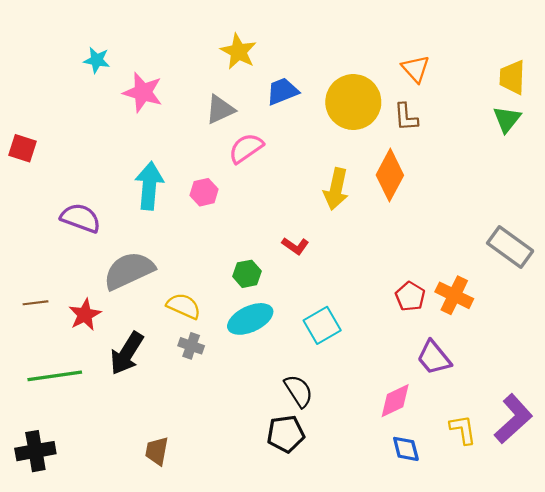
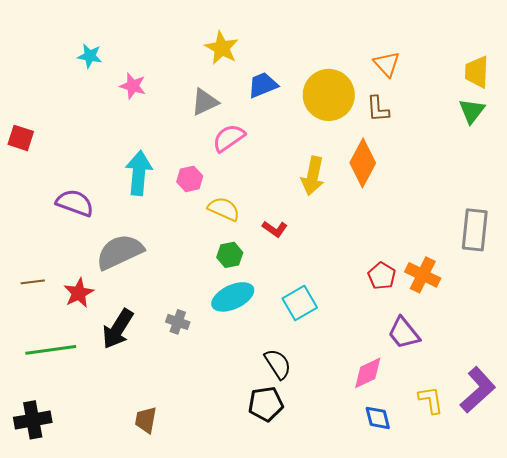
pink star: (143, 92) -> (133, 86), size x0.7
gray rectangle: (510, 247) -> (475, 230), turned 60
yellow semicircle: (184, 306) -> (224, 209), moved

